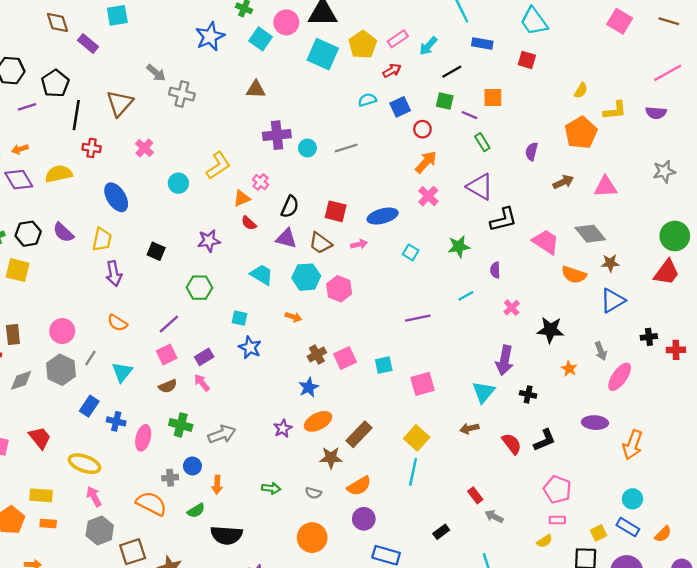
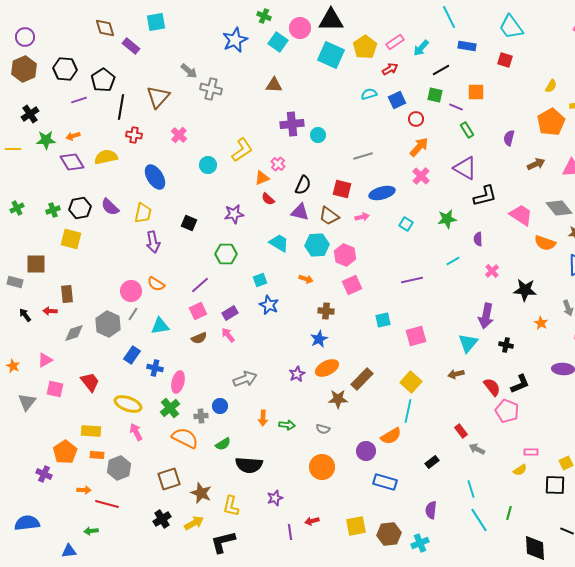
gray line: (346, 148) -> (363, 156), moved
cyan square: (239, 318) -> (260, 280), turned -32
pink circle: (62, 331) -> (131, 291), moved
brown cross: (317, 355) -> (326, 311), turned 35
pink square: (345, 358) -> (352, 285), moved
cyan triangle: (122, 372) -> (160, 326), turned 42
green cross: (181, 425) -> (170, 408), moved, turned 36
orange arrow: (217, 485) -> (263, 418), moved
orange semicircle: (359, 486) -> (391, 436), moved
pink pentagon: (557, 489) -> (507, 411), moved
gray hexagon: (100, 531) -> (119, 468), moved

